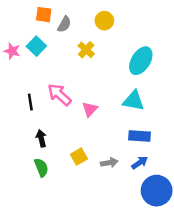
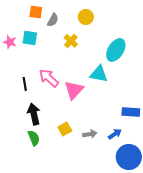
cyan square: (36, 46) -> (30, 38), turned -35
cyan triangle: (134, 101) -> (99, 74), moved
pink triangle: (90, 109) -> (74, 90), size x1.5
blue rectangle: (140, 136) -> (131, 112), moved
black arrow: (41, 138) -> (34, 114), size x1.5

